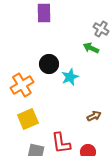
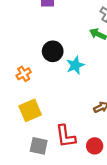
orange cross: (22, 85) -> (24, 74), size x0.6

